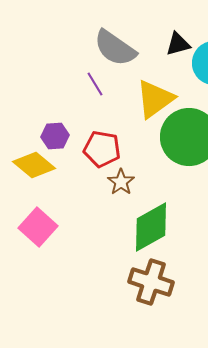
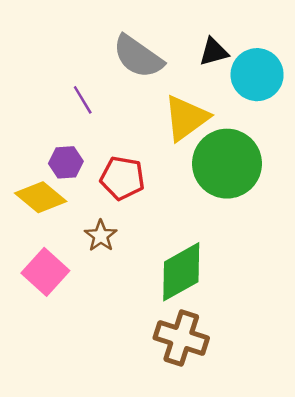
purple line: (95, 84) -> (83, 100), moved
brown star: (121, 182) -> (101, 236), moved

